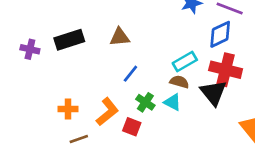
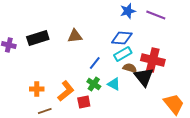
blue diamond: (220, 34) -> (122, 38), moved, turned 30
blue line: (130, 74) -> (95, 63), moved
brown semicircle: (179, 82) -> (130, 68), moved
red square: (132, 127) -> (84, 102), turned -32

